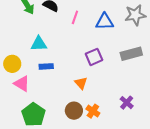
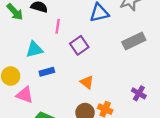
pink line: (75, 17) -> (58, 26), moved
purple square: (94, 57) -> (79, 45), moved

